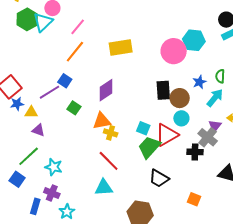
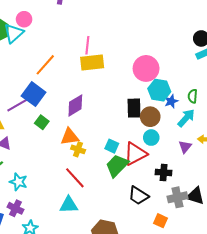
pink line: (78, 27) -> (87, 45), moved, turned -36
cyan hexagon: (194, 40) -> (159, 90), moved
blue square: (65, 81) -> (34, 94), size x1.6
gray cross: (208, 137) -> (177, 197), moved, turned 36
black trapezoid: (159, 178) -> (138, 196), moved

